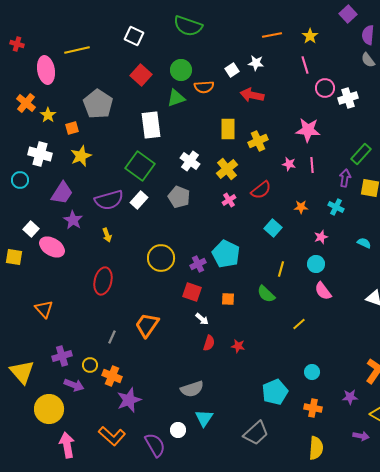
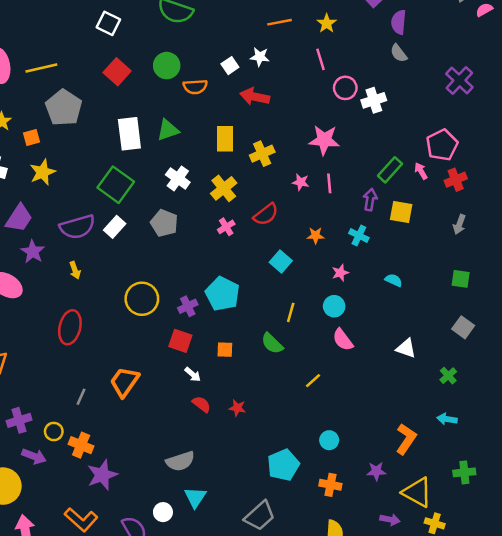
yellow line: (77, 50) -> (41, 68), moved
green triangle: (176, 98) -> (168, 130), moved
red semicircle: (209, 343) -> (201, 404), turned -70

